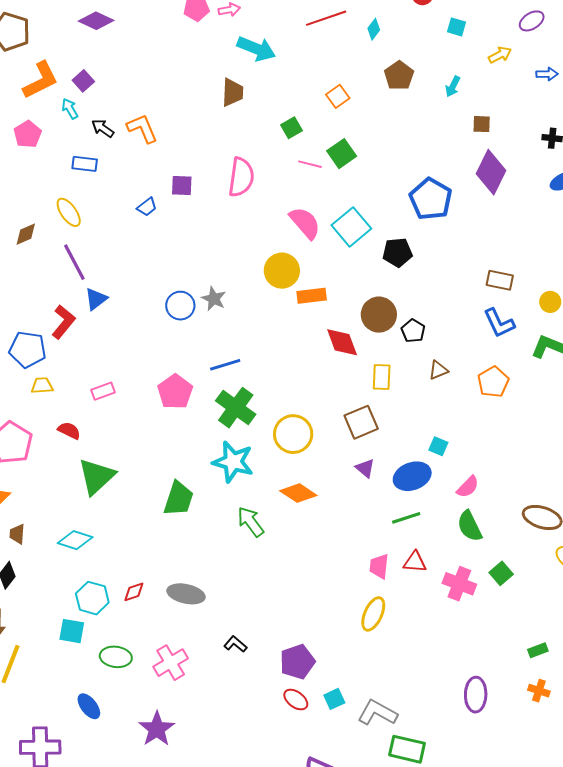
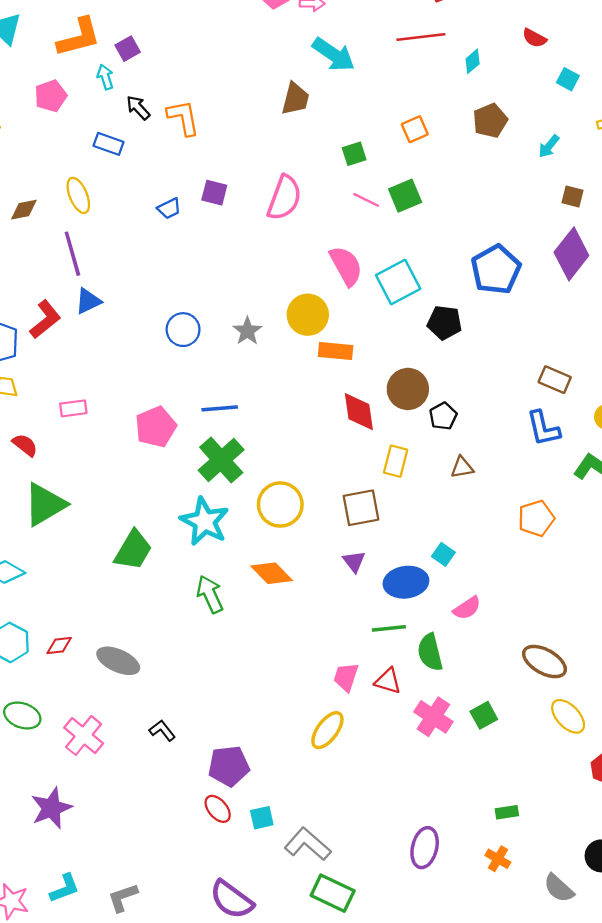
gray star: (214, 299) -> (247, 331), moved
orange pentagon: (493, 382) -> (536, 518), moved
green semicircle: (470, 526) -> (430, 652), moved
pink cross: (171, 663) -> (84, 736), turned -32

